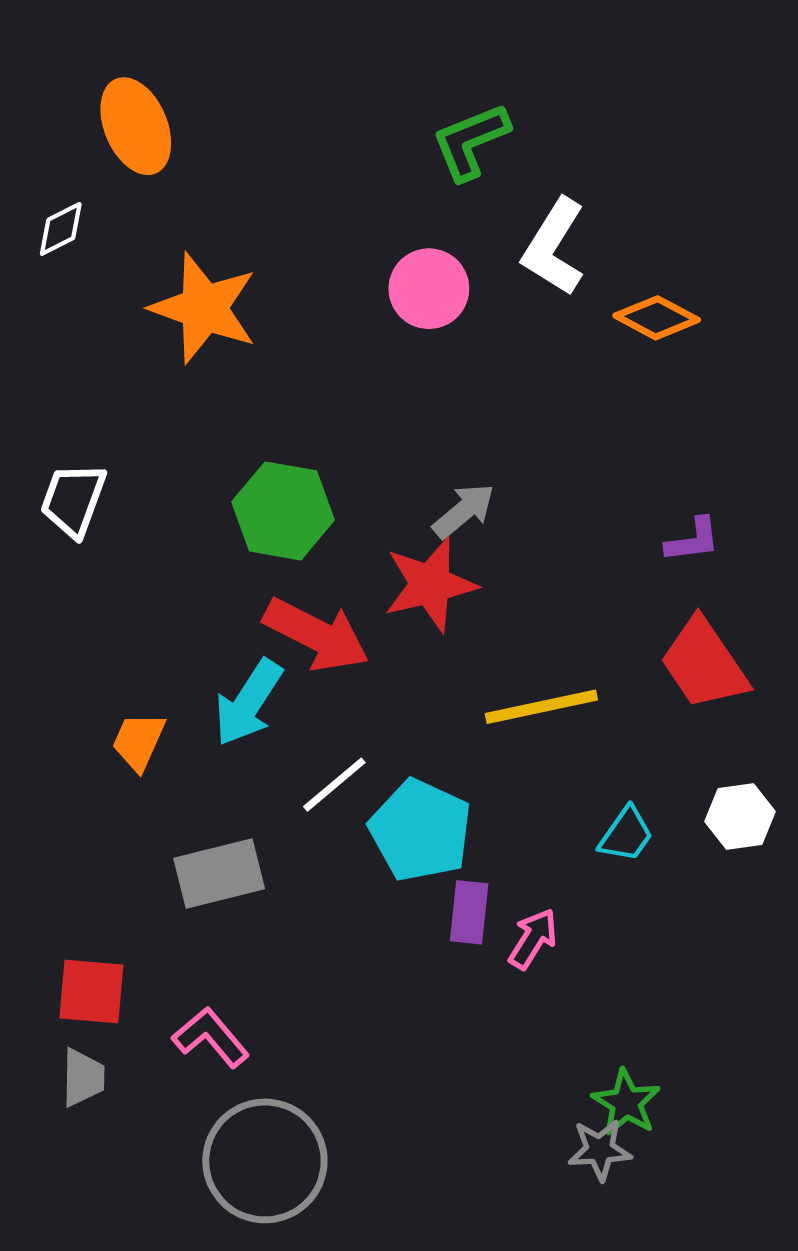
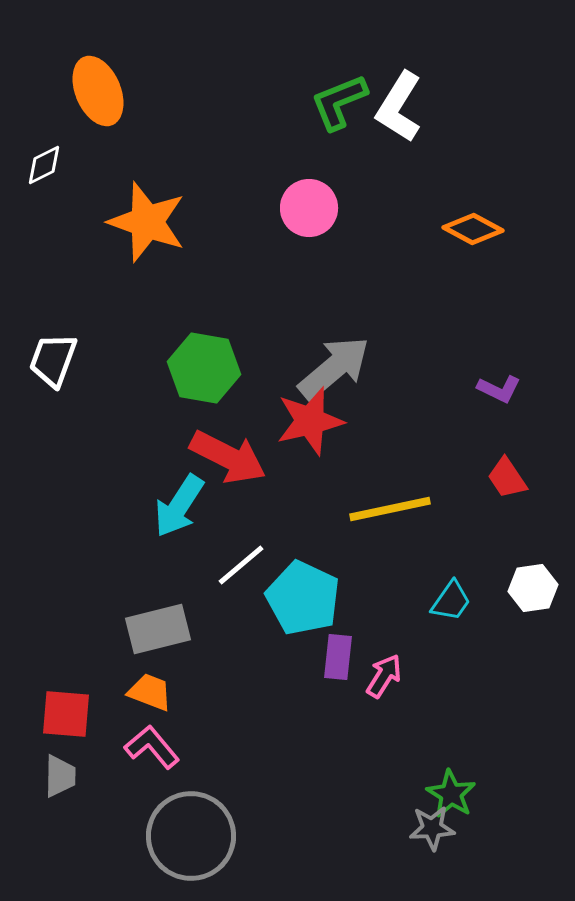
white L-shape: (554, 247) -> (399, 107), moved
gray arrow: (464, 511) -> (334, 368), size x1.6
purple L-shape: (693, 540) -> (499, 389), turned 33
red trapezoid: (704, 664) -> (507, 478), size x0.6
orange trapezoid: (139, 741) -> (150, 692), moved, turned 87

